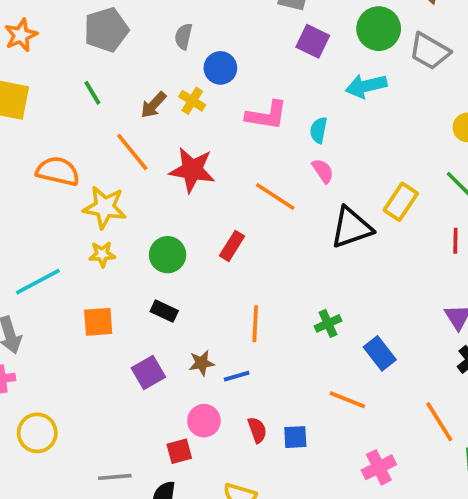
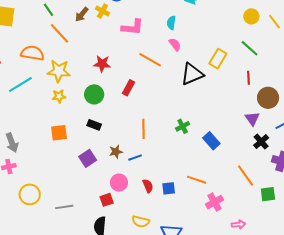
pink L-shape: (267, 115) -> (133, 27), moved
orange line: (132, 152) -> (60, 33), moved
red star: (192, 170) -> (102, 64), moved, size x0.7
cyan line: (38, 282) -> (20, 84), moved
orange line: (347, 400) -> (197, 180), moved
gray line: (115, 477) -> (64, 207), moved

